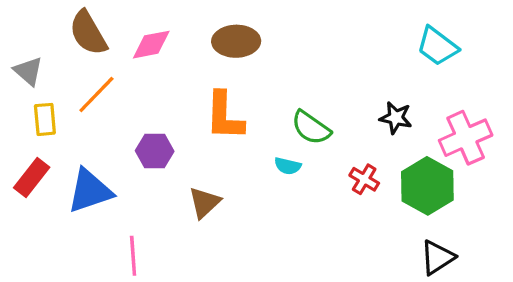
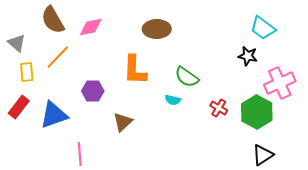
brown ellipse: (236, 41) -> (157, 29), moved
black star: (396, 118) -> (248, 56), moved

